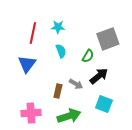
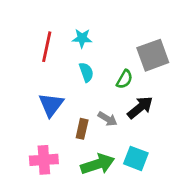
blue triangle: (27, 64) -> (51, 105), moved
cyan square: (104, 104) -> (136, 158), moved

